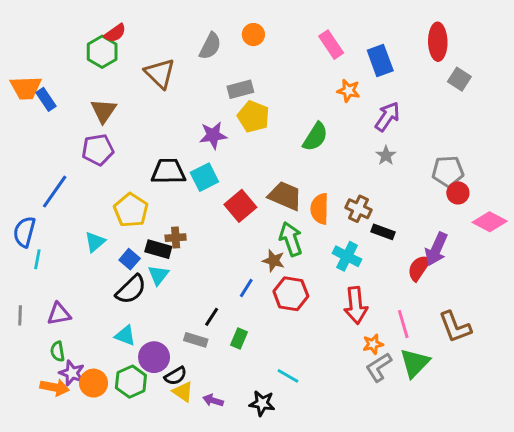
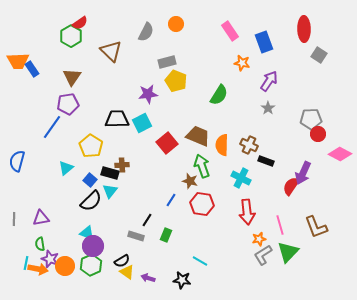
blue line: (55, 192) -> (52, 127), moved
cyan line: (37, 259) -> (26, 263), moved
purple circle: (154, 357) -> (93, 246), moved

